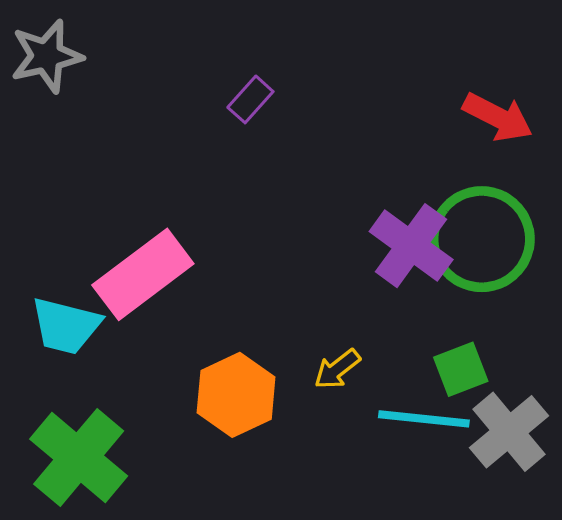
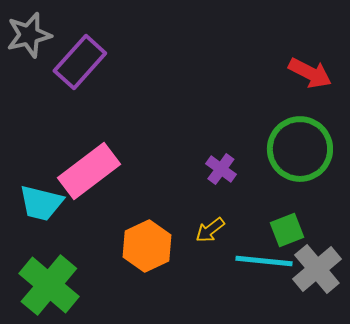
purple rectangle: (250, 99) -> (80, 62), moved, size x1.8
purple cross: (411, 246) -> (221, 169), moved, size x0.6

